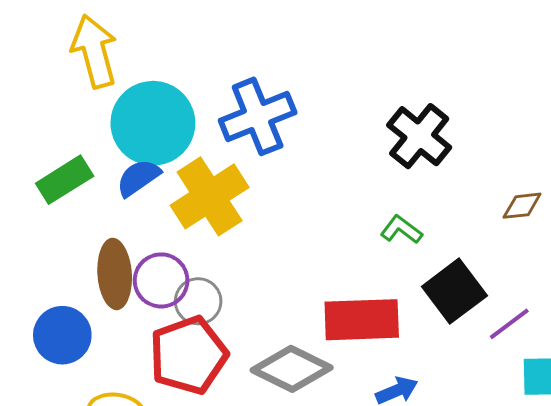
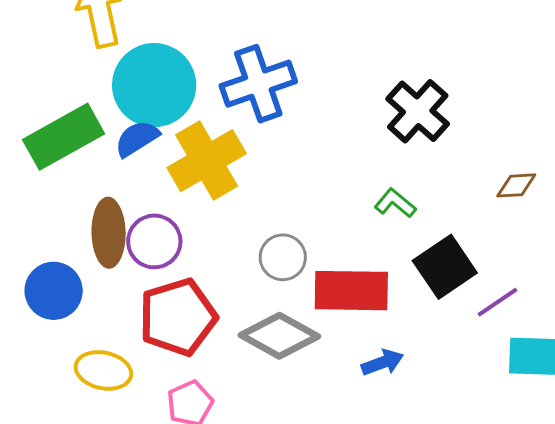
green rectangle: (65, 180) -> (64, 137), size x1.4
gray circle: (198, 301) -> (283, 257), moved

